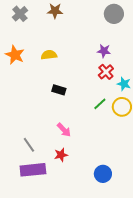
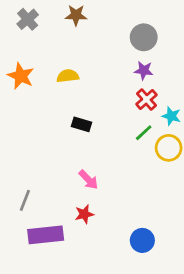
gray circle: (114, 14) -> (144, 37), moved
green line: (100, 104) -> (144, 133), moved
gray line: (29, 145) -> (25, 200), moved, turned 56

